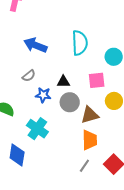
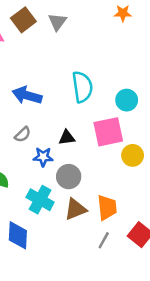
pink square: (97, 80) -> (108, 132), size x1.4
gray circle: (70, 102) -> (69, 177), moved
brown triangle: (90, 115) -> (75, 209), moved

